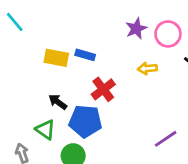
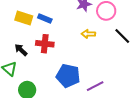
red cross: (103, 89) -> (45, 44), moved, turned 36
blue pentagon: (85, 121) -> (68, 76), moved

